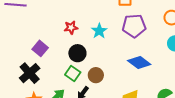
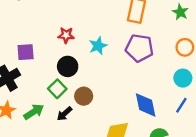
purple square: (40, 48) -> (26, 52), turned 35
blue diamond: (139, 63) -> (146, 105), moved, turned 30

